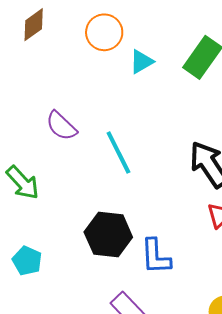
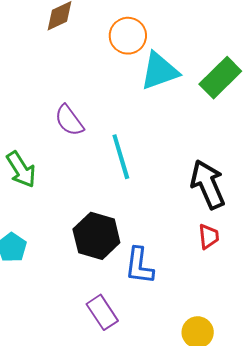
cyan triangle: (141, 62) -> (159, 71), size x1.6

